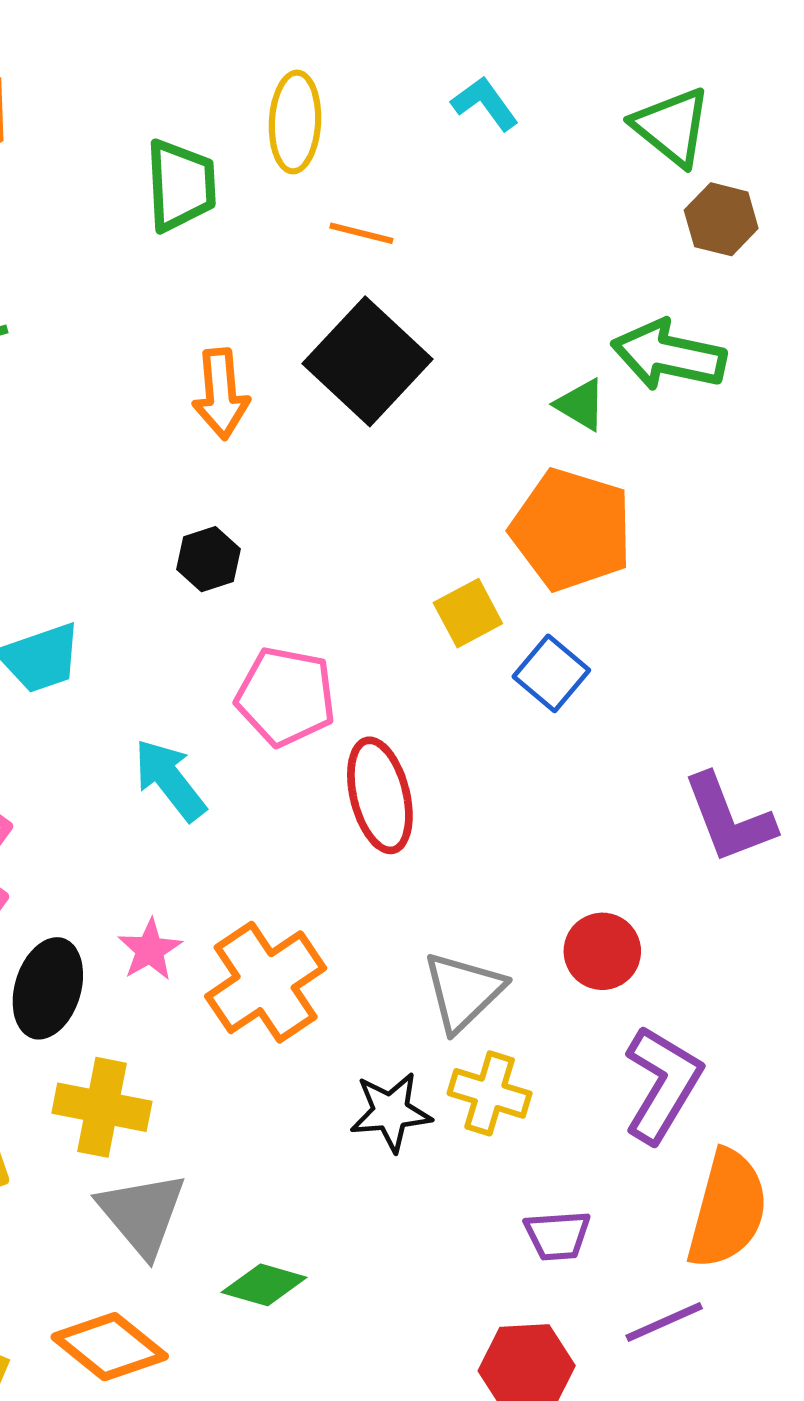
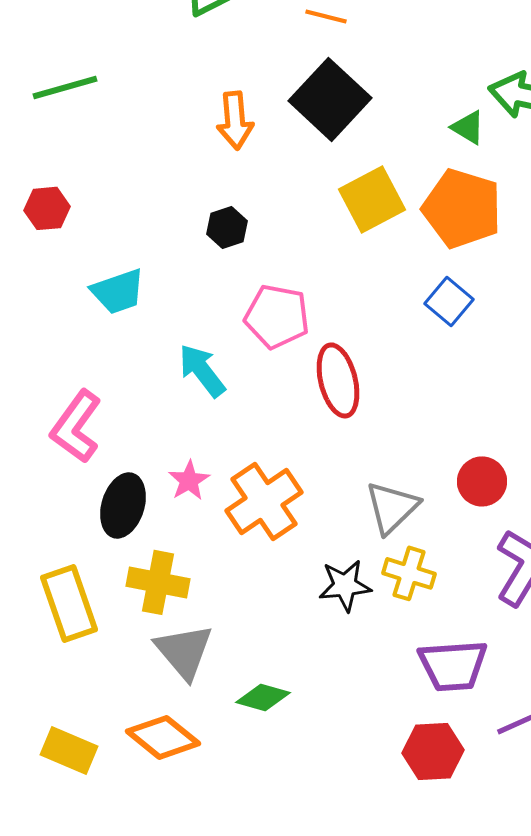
yellow square: (468, 613) -> (372, 199), moved, size x1.5
purple trapezoid: (558, 1235) -> (453, 665), size x1.6

